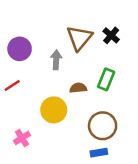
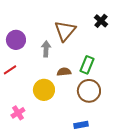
black cross: (111, 35) -> (101, 21), moved
brown circle: (103, 126) -> (89, 91), moved

